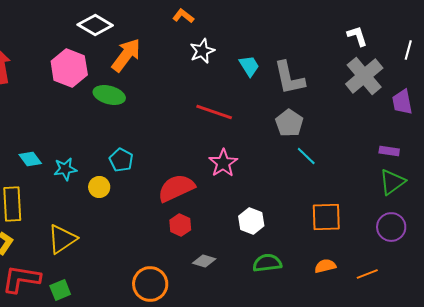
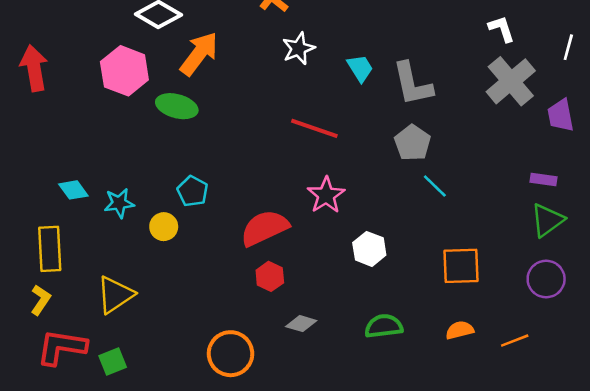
white hexagon: (251, 221) -> (369, 249), moved

